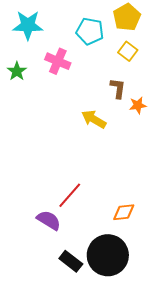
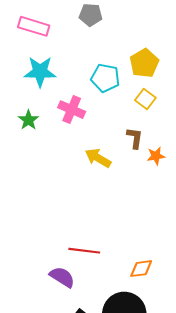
yellow arrow: (94, 119) -> (98, 158), moved
red line: (70, 195) -> (84, 251), turned 56

